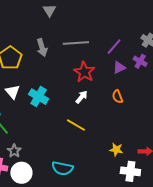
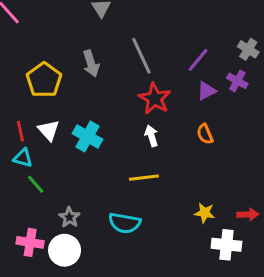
gray line: (76, 43) -> (141, 56), turned 70
white arrow: (82, 97) -> (151, 136), turned -56
yellow line: (76, 125) -> (144, 178), turned -36
gray star: (14, 151) -> (69, 217), moved
cyan semicircle: (62, 168) -> (125, 223), moved

